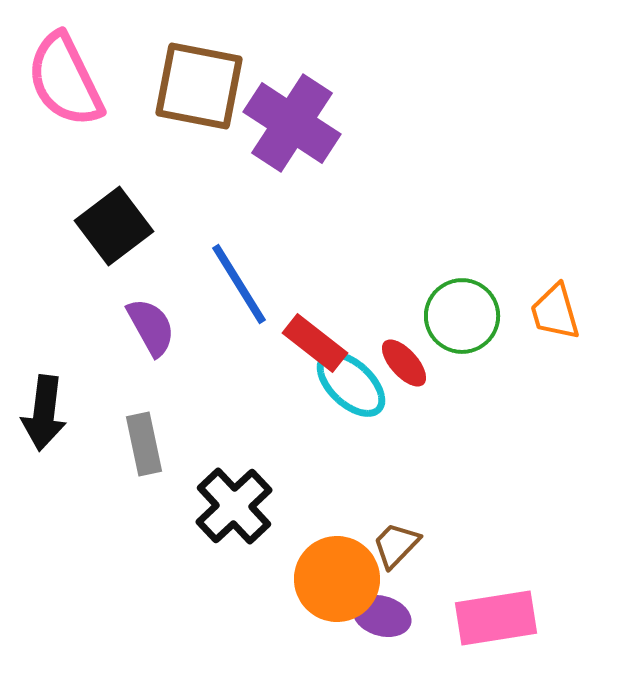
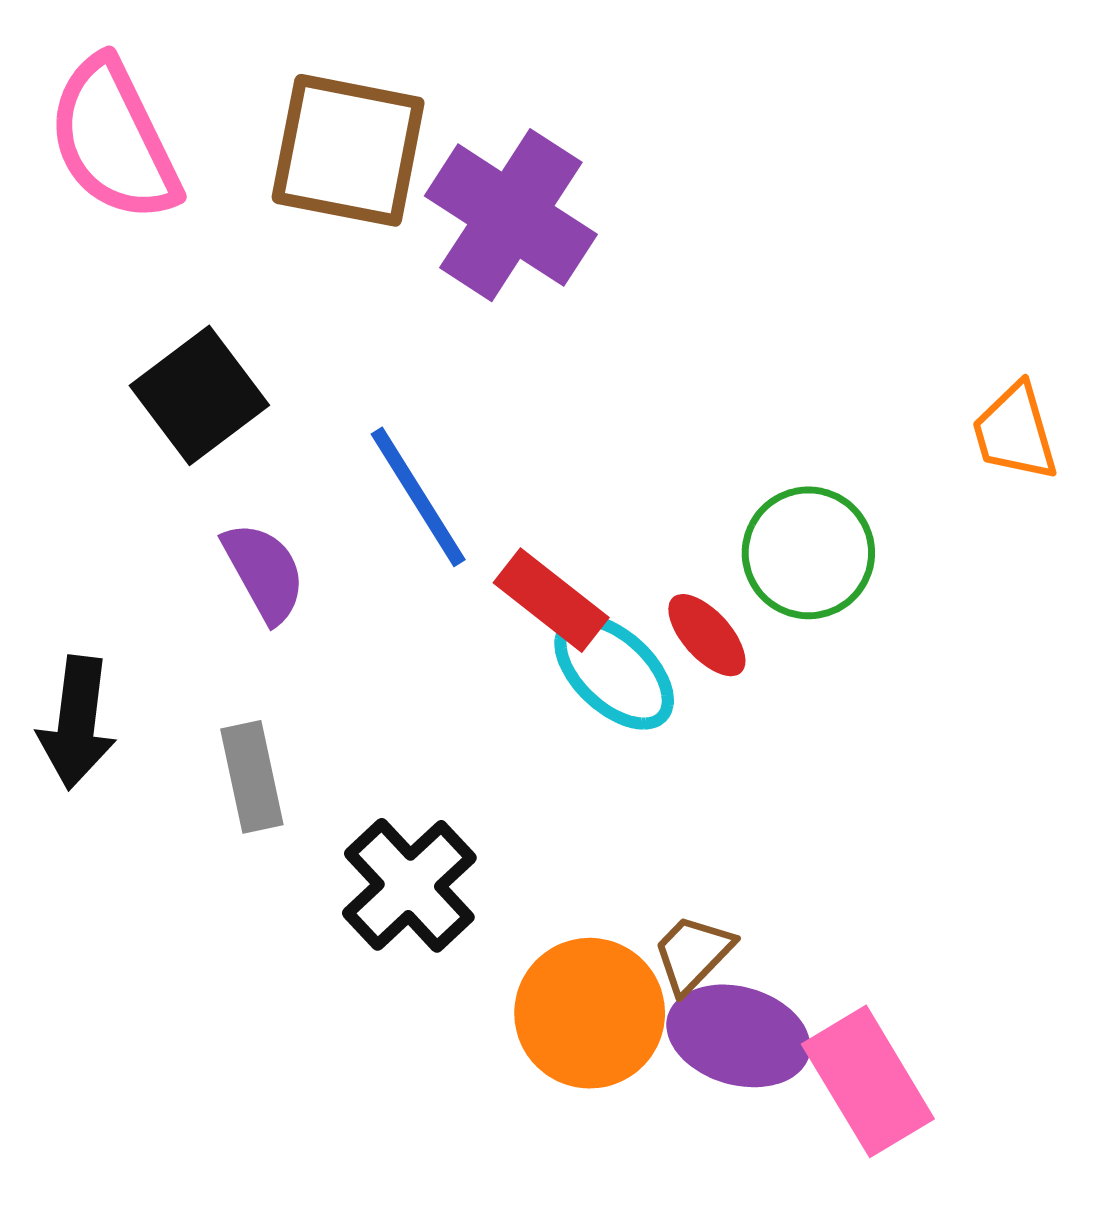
orange trapezoid: (555, 312) -> (1015, 432), moved
purple ellipse: (382, 616) -> (738, 1036), moved, size x1.4
pink rectangle: (496, 618) -> (868, 1081), turned 68

